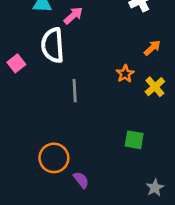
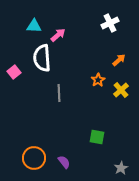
green square: (134, 140) -> (97, 137), moved
orange circle: (54, 158) -> (34, 158), moved

